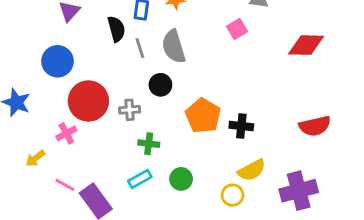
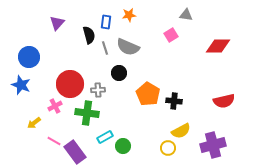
gray semicircle: (174, 47) -> (128, 47), turned -50
blue circle: (58, 61) -> (29, 57), moved
green cross: (149, 144) -> (87, 113), moved, size x1.6
green circle: (181, 179) -> (123, 146), moved

